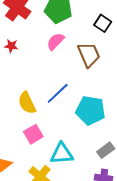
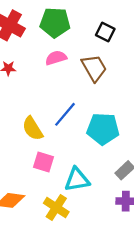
pink semicircle: (55, 41) -> (56, 58), turned 36
pink square: (33, 134) -> (43, 162), turned -36

